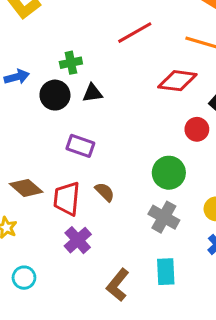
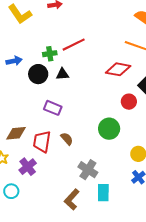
red line: (135, 33) -> (74, 45), moved
brown diamond: (26, 188) -> (16, 133), turned -50
gray cross: (164, 217) -> (88, 170), moved
purple cross: (78, 240) -> (28, 167), moved

